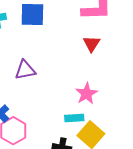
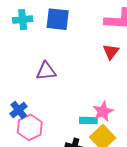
pink star: (86, 94) -> (103, 111), moved

